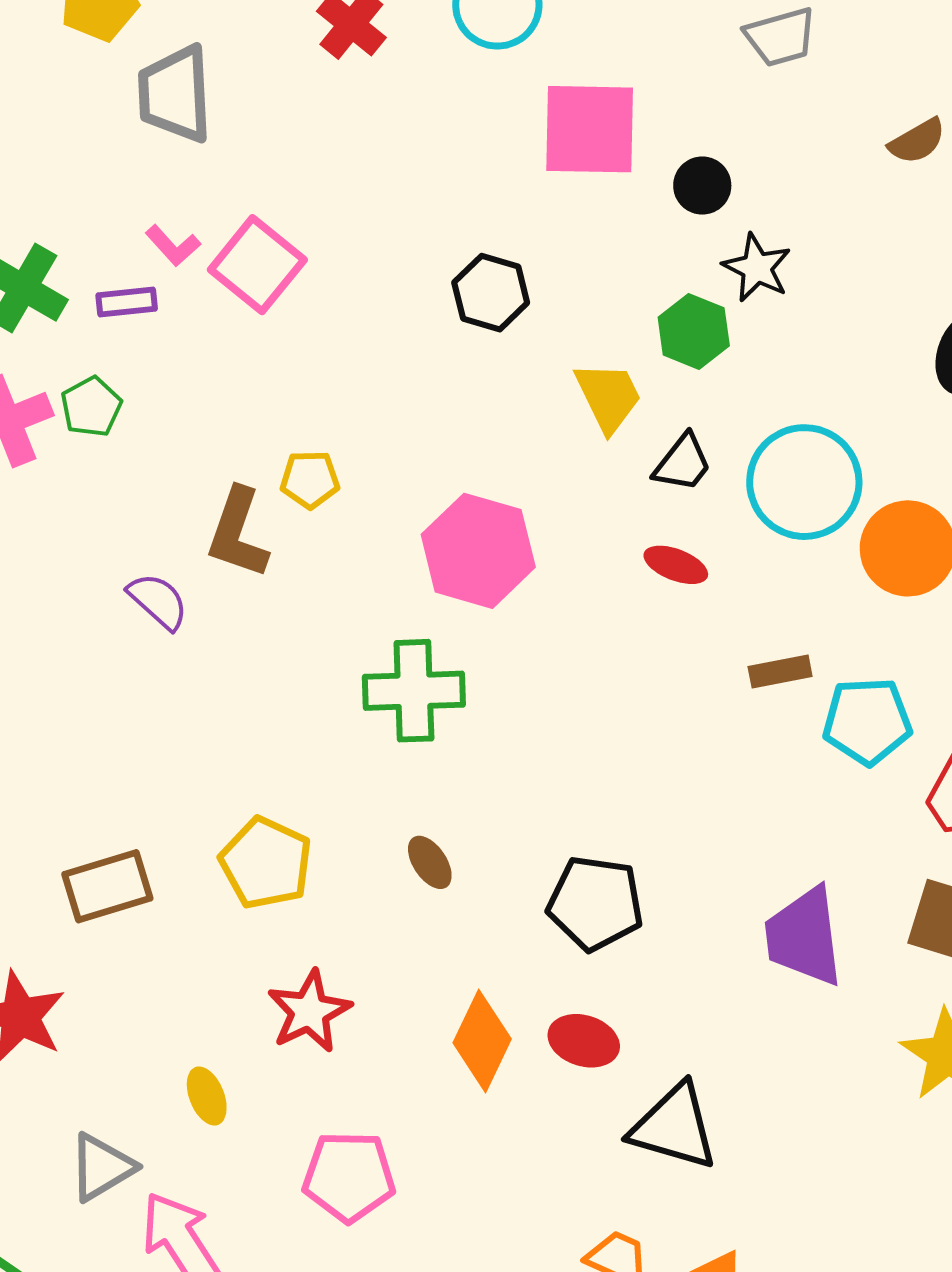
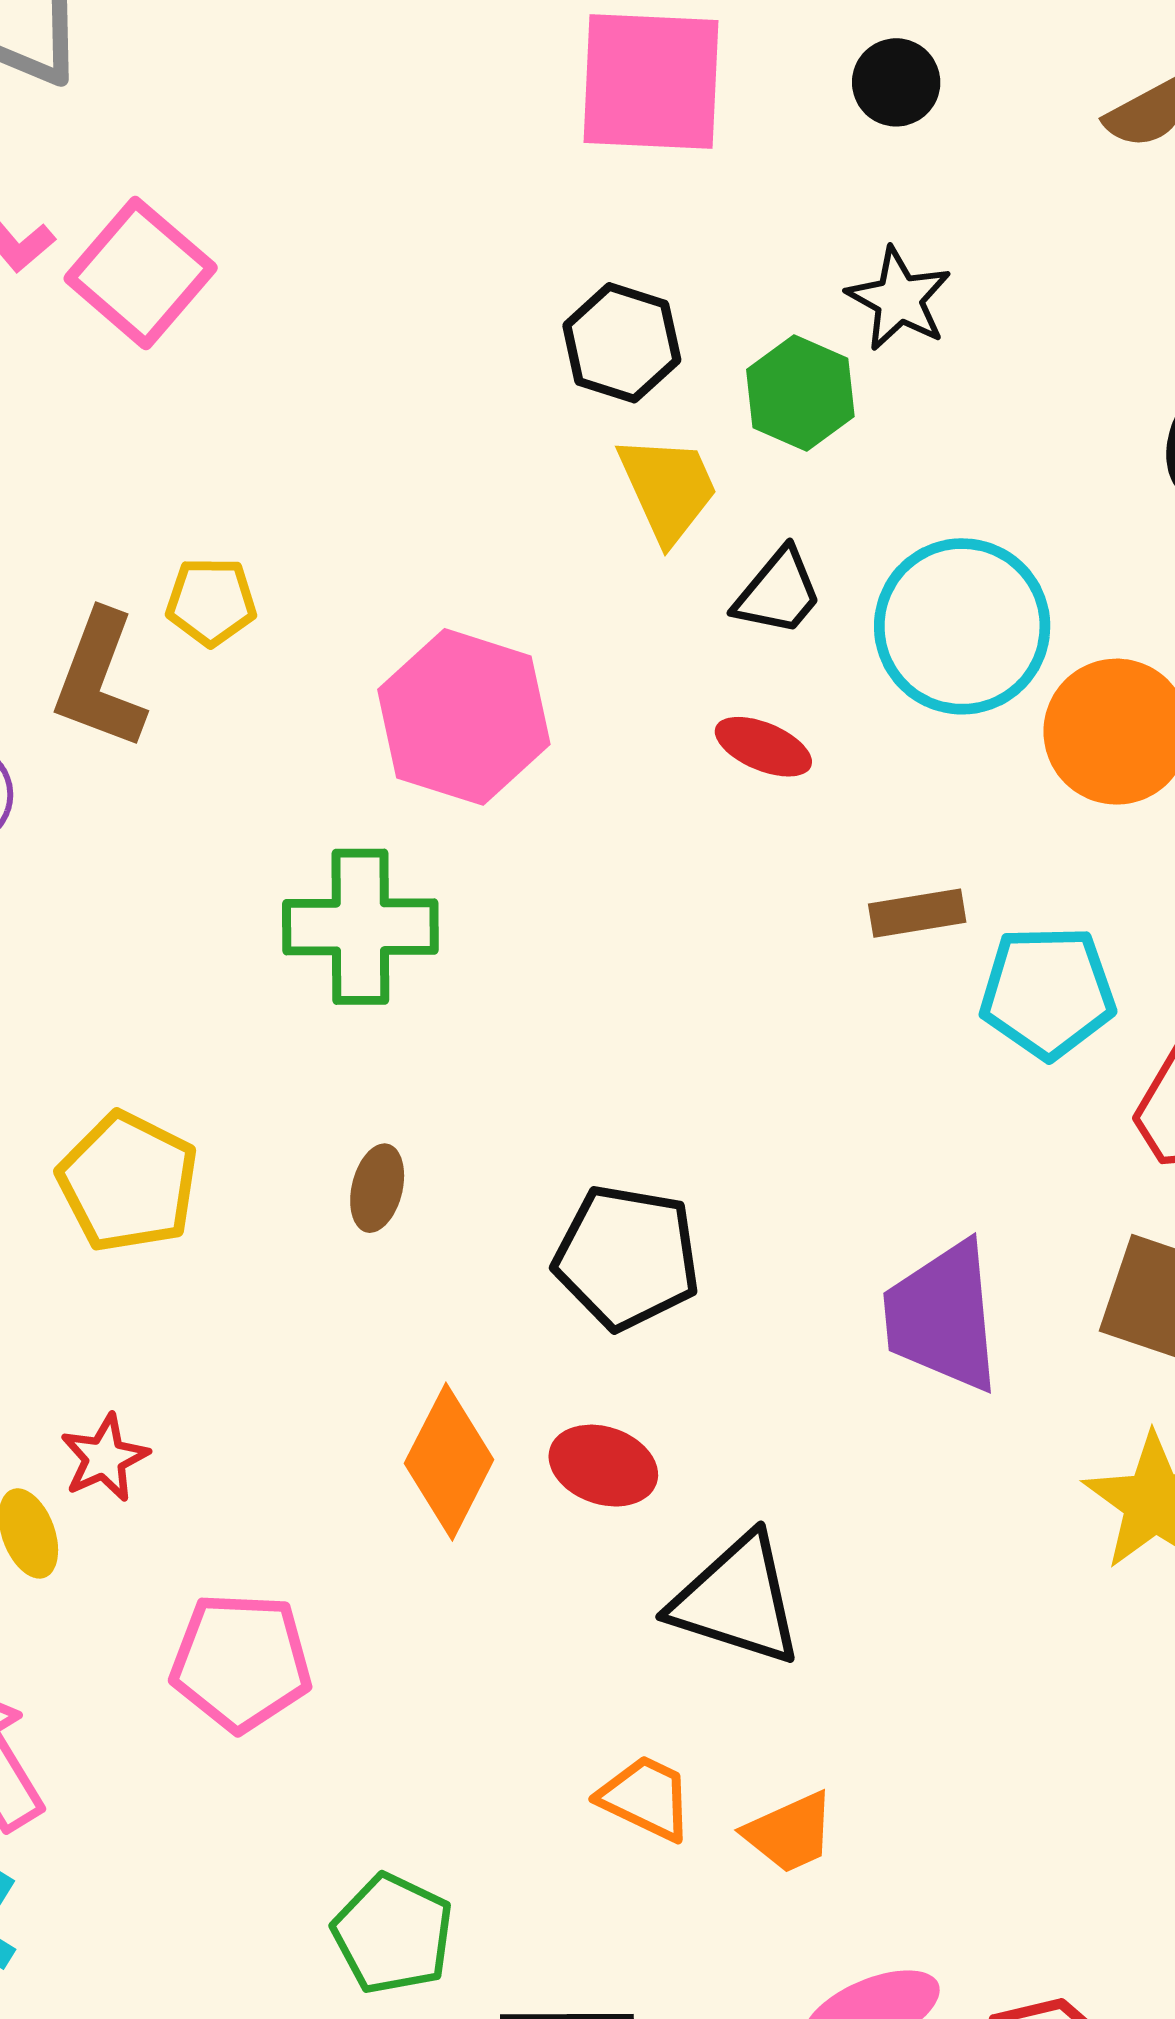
black circle: (702, 186) -> (896, 82), moved
black hexagon: (491, 293) -> (622, 343), moved
brown ellipse: (430, 862) -> (377, 1188), turned 46
red star: (309, 1011) -> (105, 1458), moved, size x0.7

